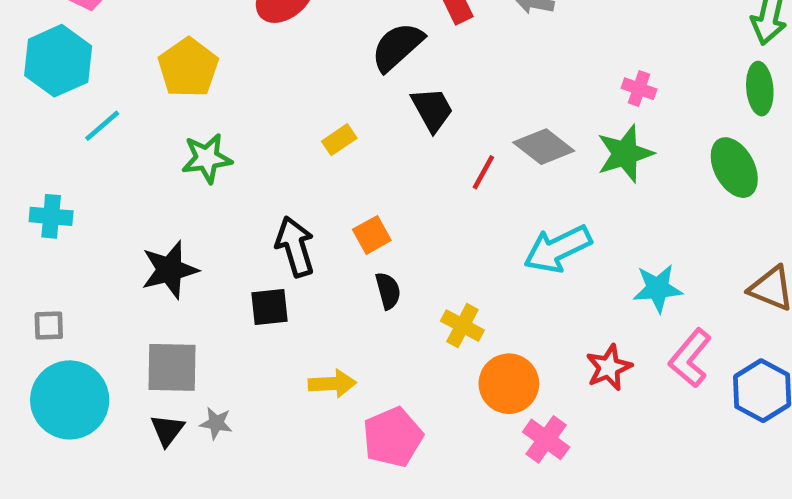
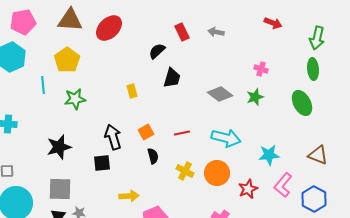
black semicircle: (397, 47) -> (157, 51), size x0.7
black trapezoid: (432, 109) -> (172, 78), turned 45
cyan line: (102, 126) -> (43, 85), moved, turned -54
yellow rectangle: (339, 140) -> (132, 91), turned -72
green star: (625, 154) -> (255, 97), size x0.7
red line: (483, 172) -> (182, 133), moved, turned 49
cyan arrow: (558, 249) -> (226, 138), turned -140
orange circle: (509, 384) -> (217, 173), moved

